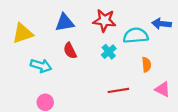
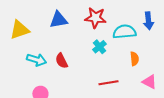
blue arrow: (161, 24) -> (148, 21), turned -102
red semicircle: (70, 51) -> (61, 61), moved

